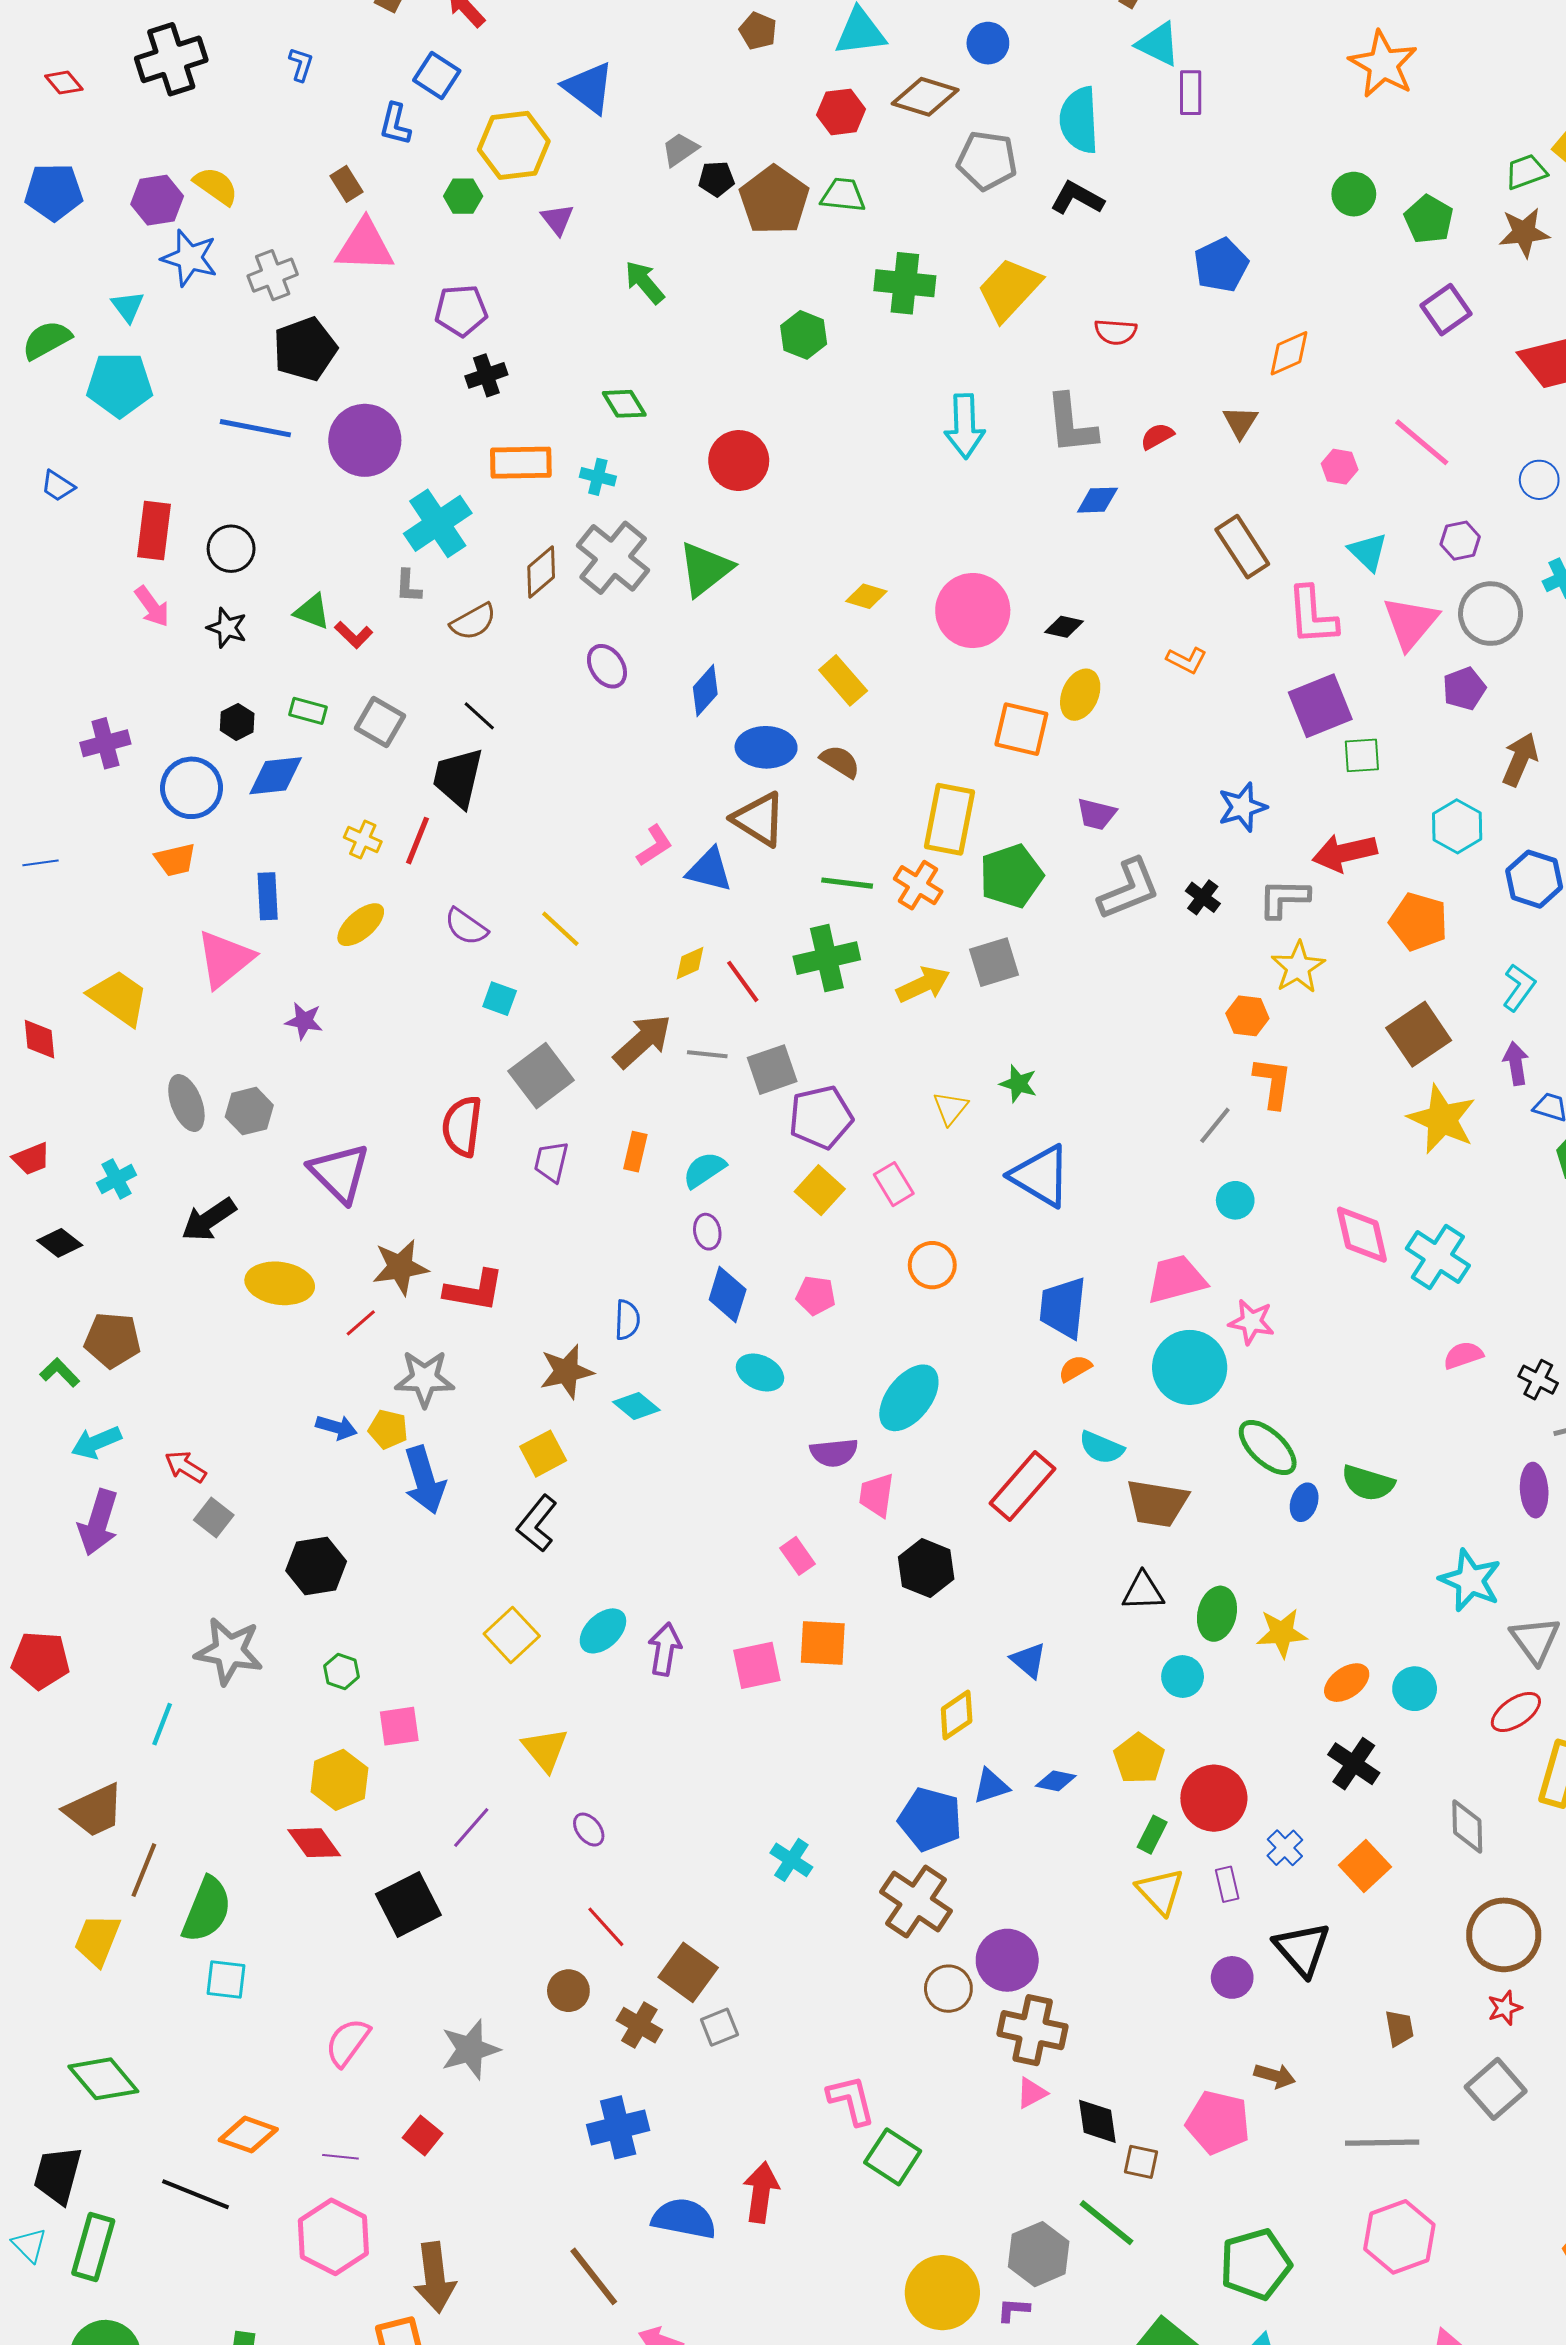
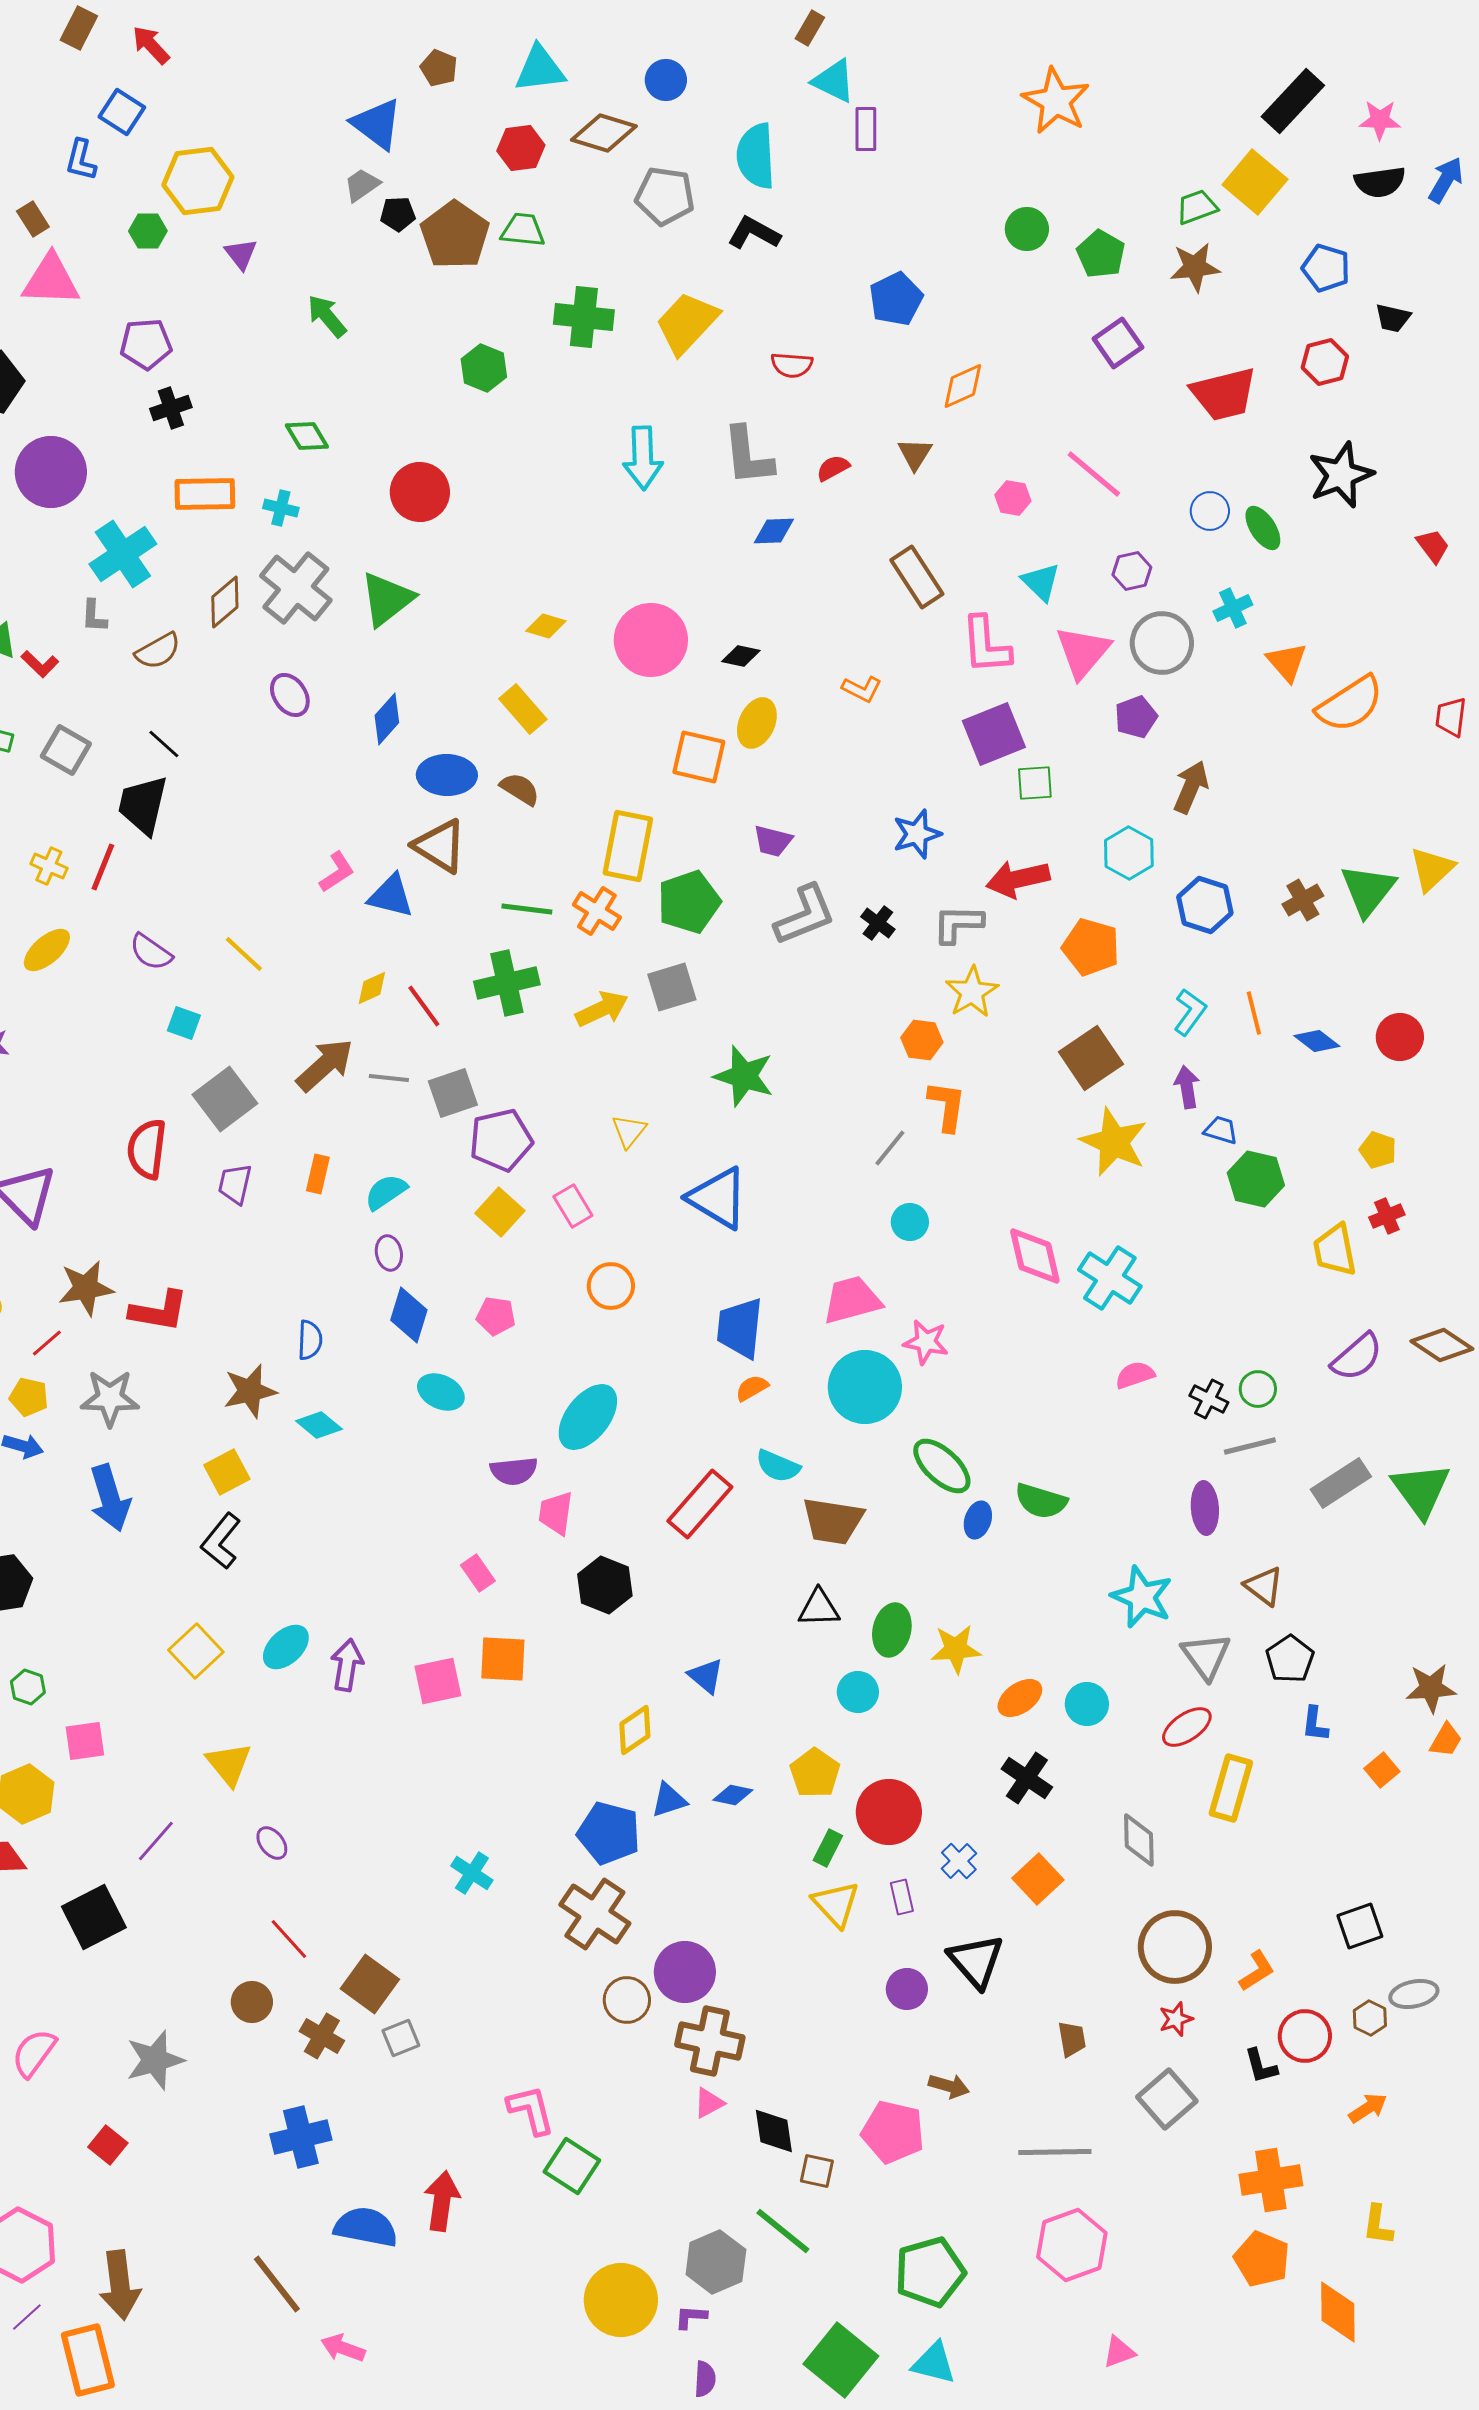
blue triangle: (589, 88) -> (377, 124), moved
green star: (1018, 1084) -> (744, 1076), moved, size x1.6
yellow pentagon: (388, 1429) -> (29, 1397), moved
purple line: (340, 2157) -> (27, 2317), moved, turned -48

